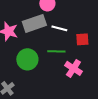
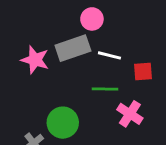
green circle: (27, 59) -> (63, 123), moved

